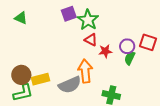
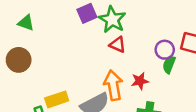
red star: (105, 51) -> (140, 81), moved
brown circle: (21, 75) -> (19, 60), moved

